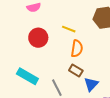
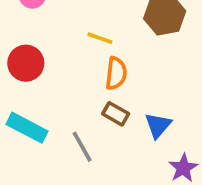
red circle: (38, 38) -> (26, 63), moved
blue triangle: (91, 84) -> (158, 125), moved

